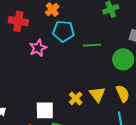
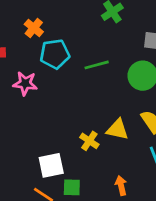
pink star: (38, 48) -> (25, 83), turned -30
yellow triangle: (97, 94) -> (117, 129), turned -30

